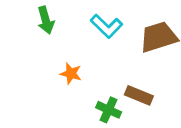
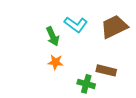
green arrow: (46, 20) -> (53, 36), moved

